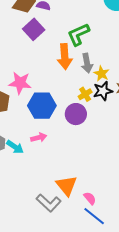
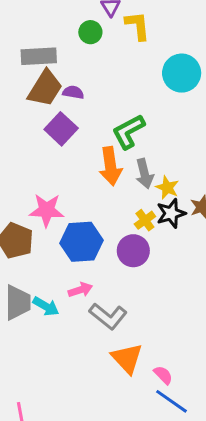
gray L-shape: (49, 203) -> (108, 316), moved

